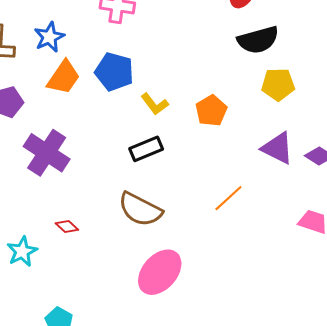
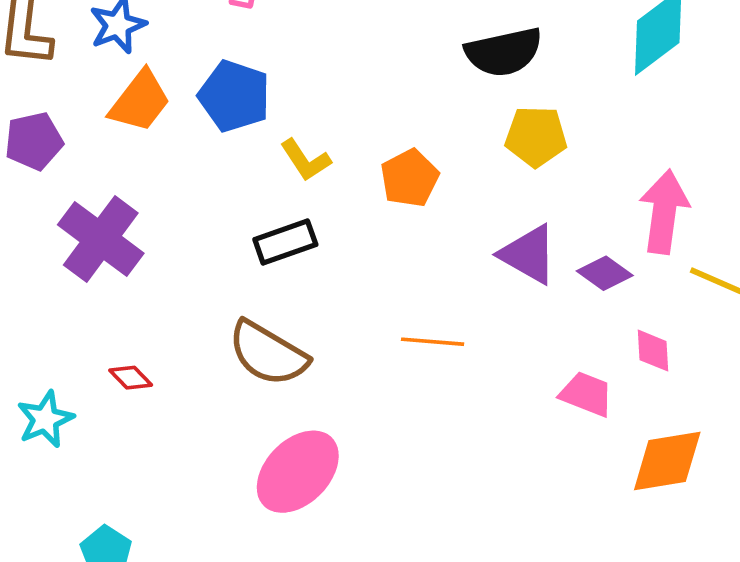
orange line: (228, 198) -> (433, 342), turned 44

